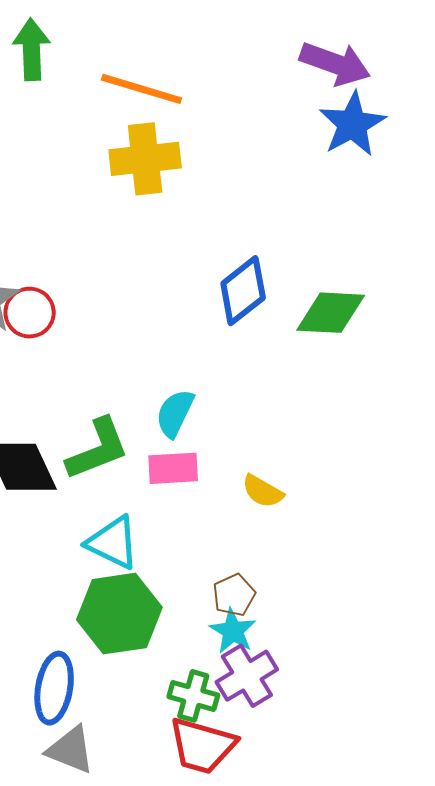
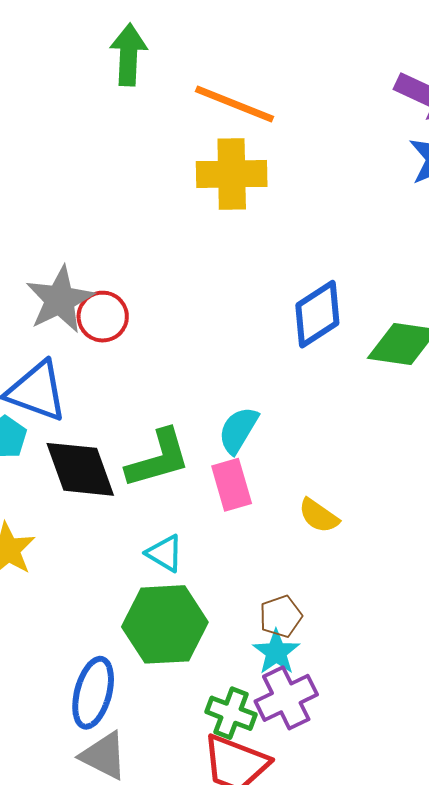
pink rectangle: (173, 468) -> (232, 485), turned 72
cyan triangle: (113, 543) -> (165, 553), size x0.7

